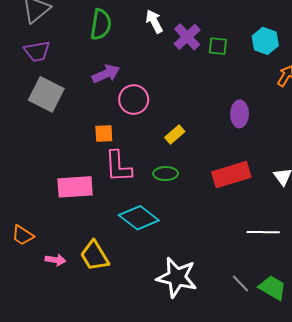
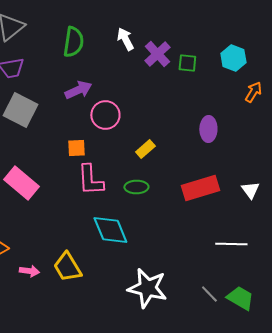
pink rectangle: (75, 187) -> (21, 183), moved, turned 44
cyan diamond: (139, 218) -> (110, 230), turned 30

